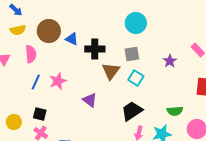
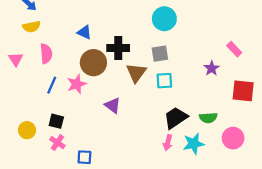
brown circle: (49, 31) -> (93, 63), moved
blue triangle: (72, 39) -> (84, 32), moved
purple star: (170, 61) -> (212, 68), moved
cyan square: (136, 78) -> (164, 81), turned -35
black trapezoid: (132, 111) -> (176, 118), moved

